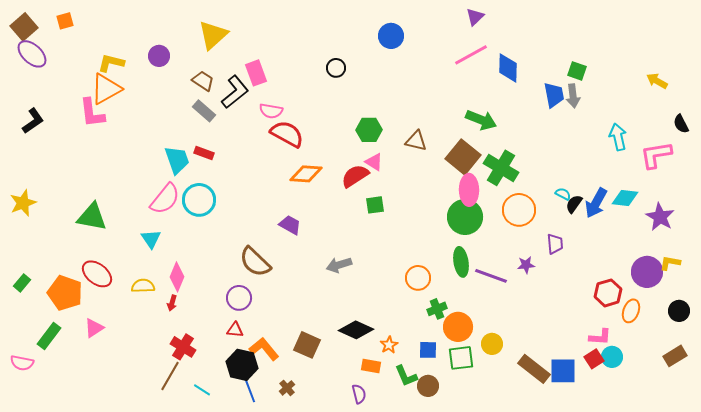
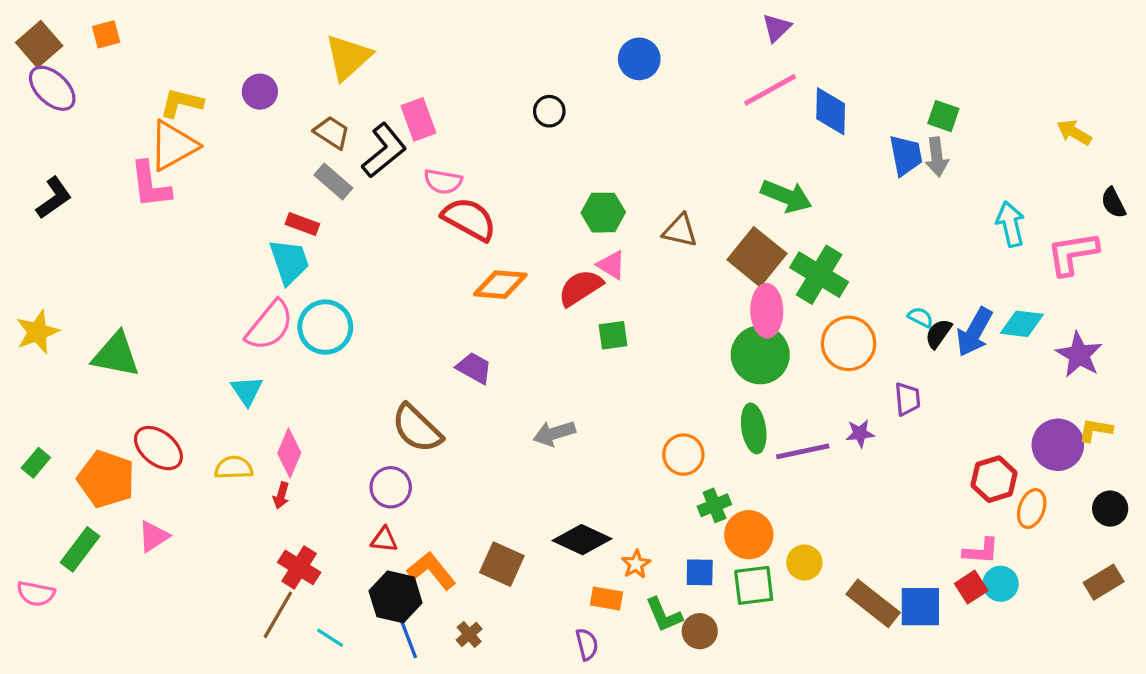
red rectangle: (204, 153) -> (302, 224), moved
green triangle: (92, 217) -> (116, 355), moved
purple line: (491, 276) -> (803, 451), turned -32

